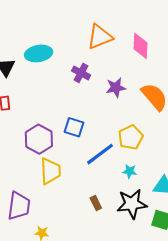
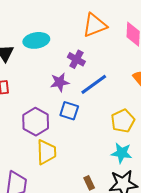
purple star: (116, 88) -> (60, 82), moved
blue line: (100, 154) -> (94, 84), moved
cyan star: (130, 171) -> (122, 153), size x1.5

